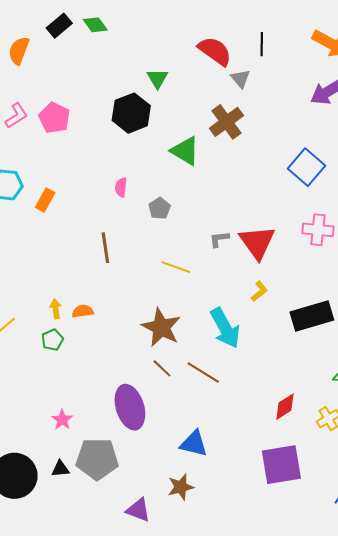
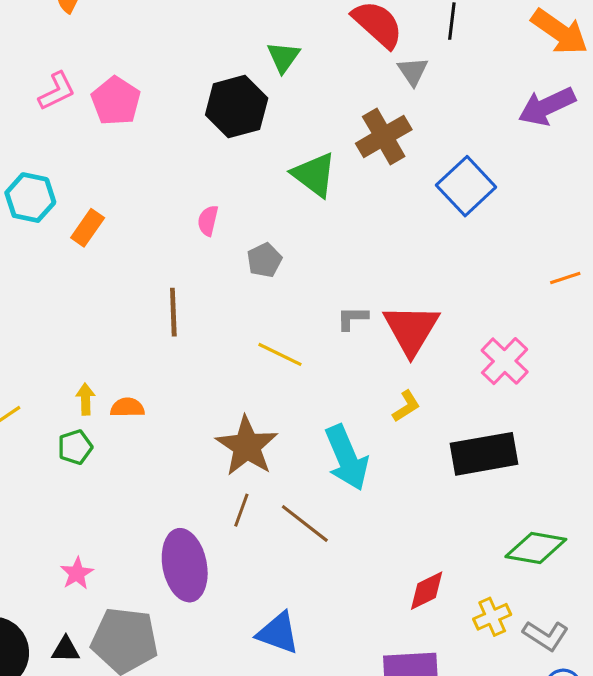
blue square: (307, 167) -> (466, 186), moved
pink cross: (318, 230) -> (505, 361), moved, turned 32
brown line: (162, 368) -> (241, 510), turned 60

